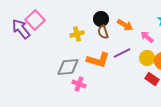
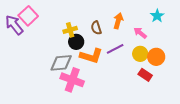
black circle: (101, 19) -> (76, 42), moved
orange arrow: (125, 25) -> (118, 21), turned -105
pink cross: (79, 84) -> (72, 80), size x1.6

